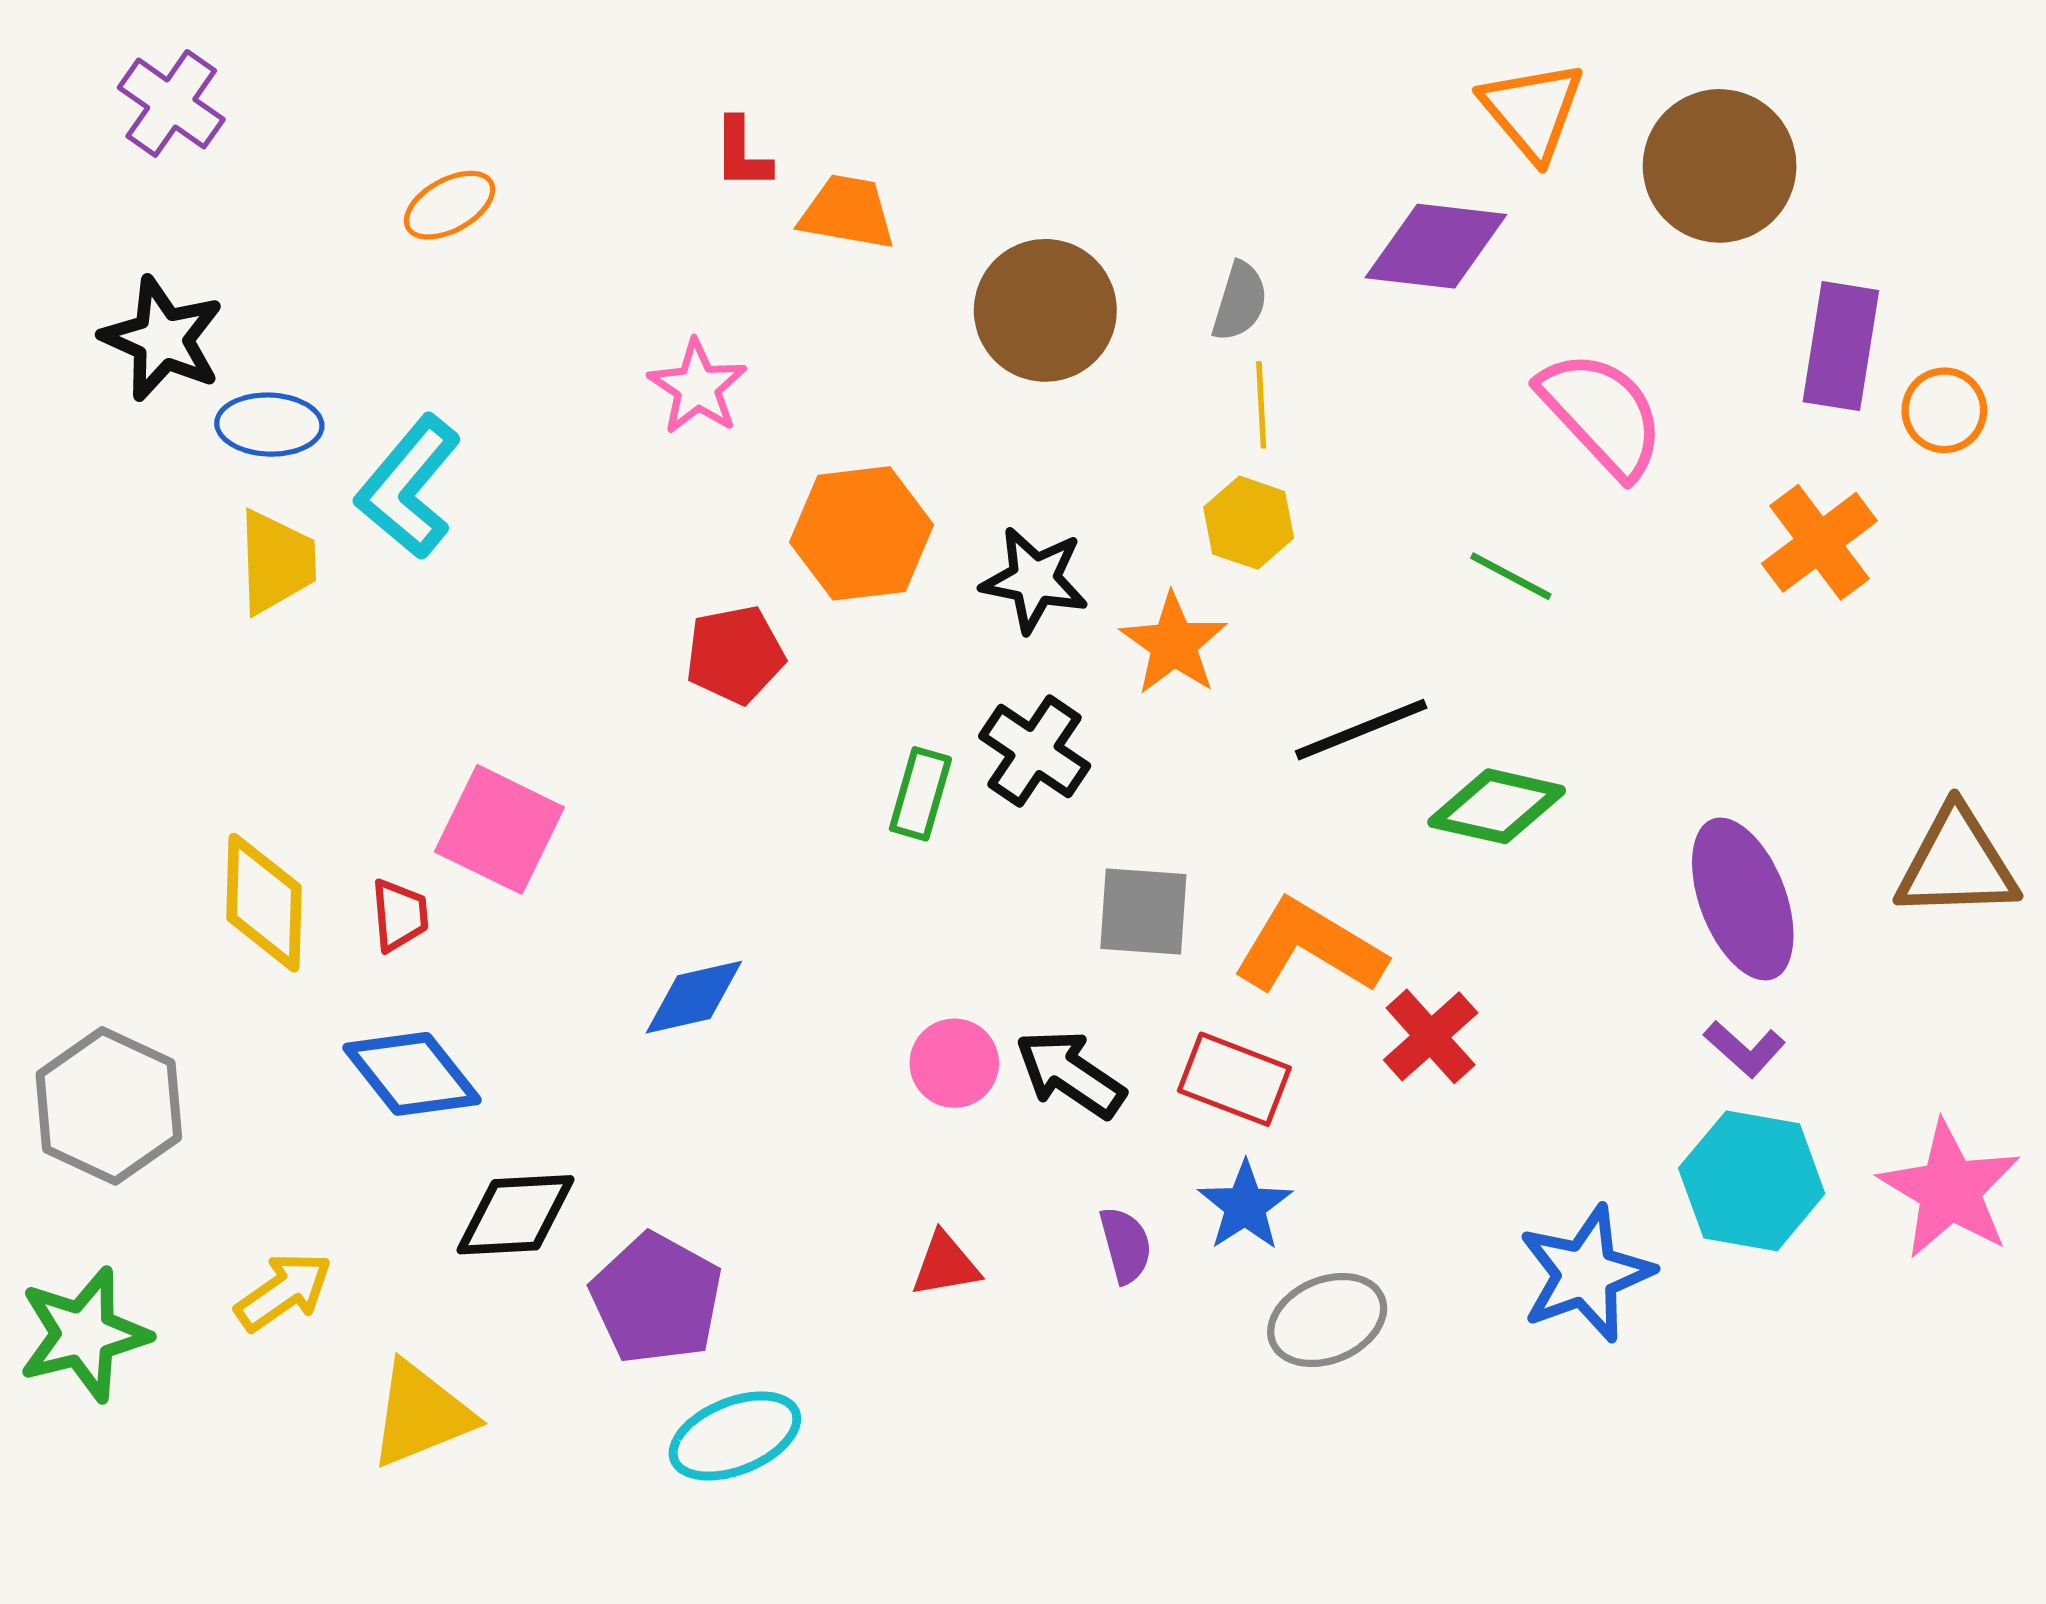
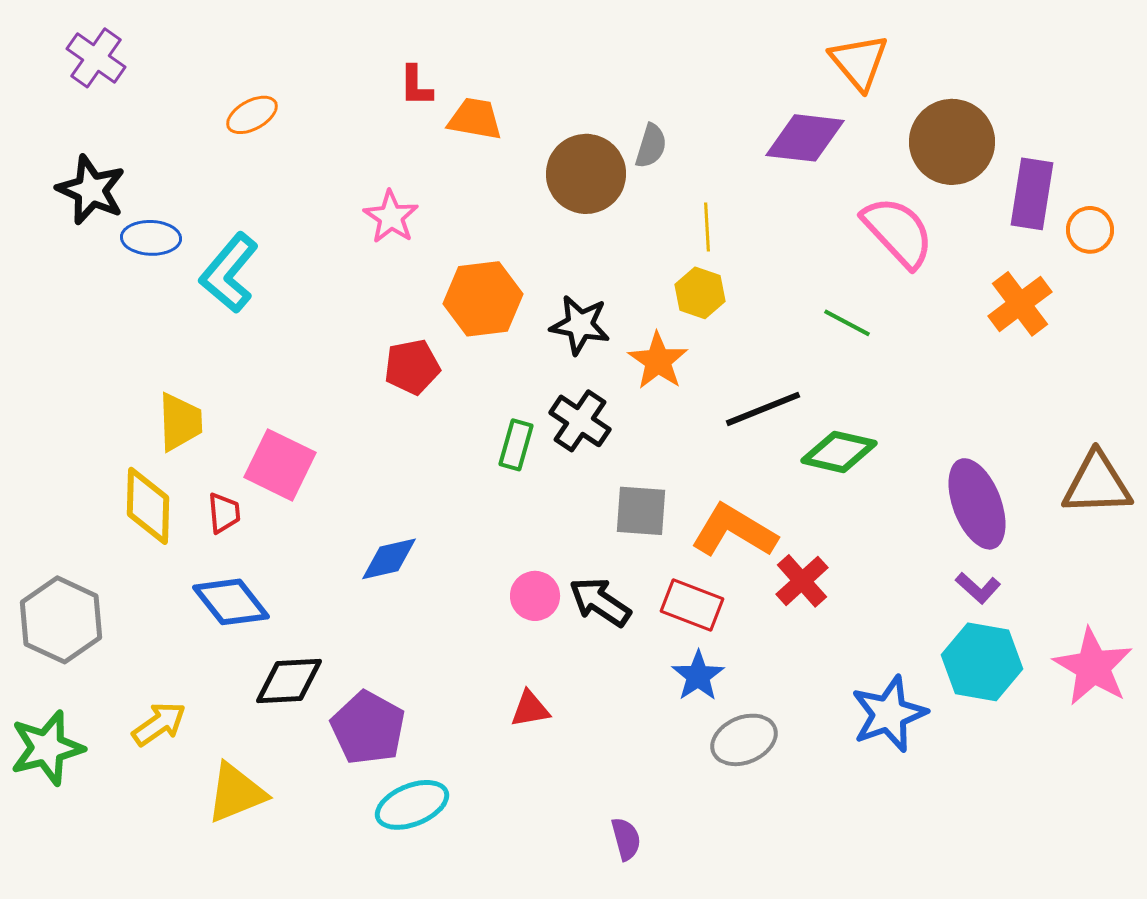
brown circle: (1720, 166) -> (952, 142), moved
gray semicircle: (1240, 301) -> (651, 146), moved
yellow trapezoid: (276, 562) -> (180, 422), moved
purple semicircle: (1126, 1245) -> (626, 839), moved

